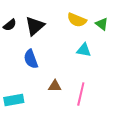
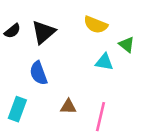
green triangle: (102, 24) -> (127, 45), moved
cyan rectangle: (14, 100) -> (17, 109), moved, turned -60

